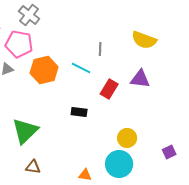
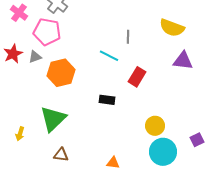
orange hexagon: (44, 70) -> (61, 73), moved
purple triangle: (140, 79) -> (183, 61), moved
cyan circle: (119, 164) -> (163, 152), moved

